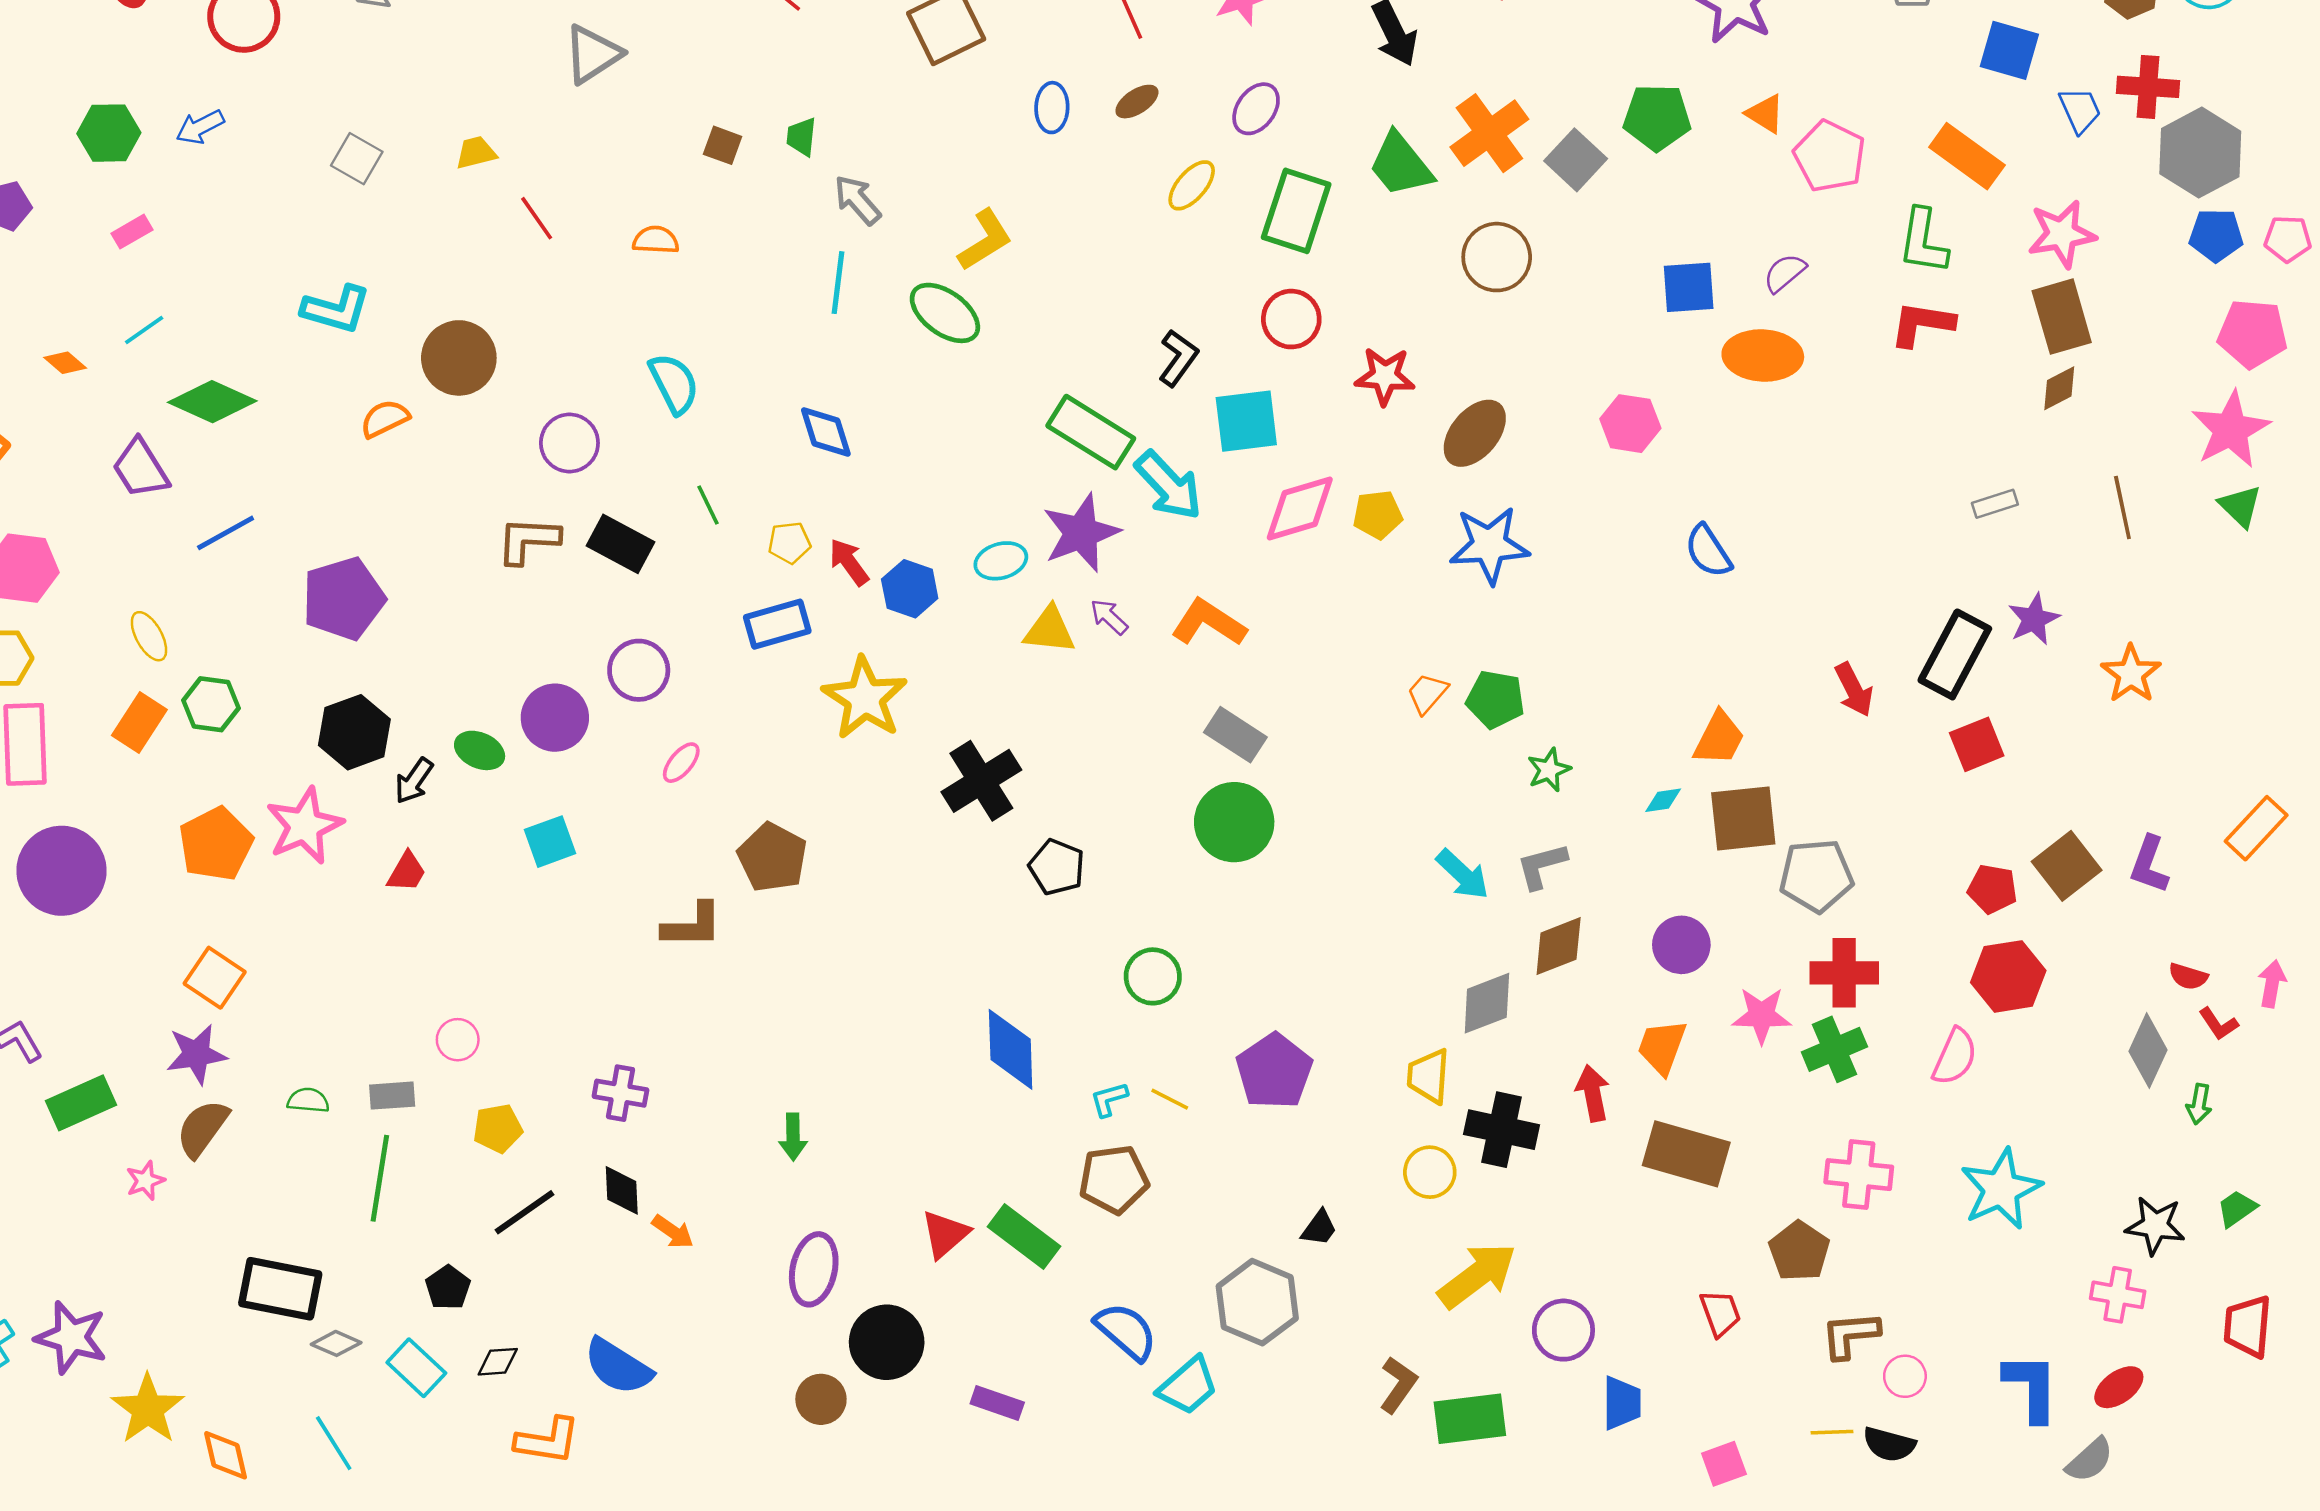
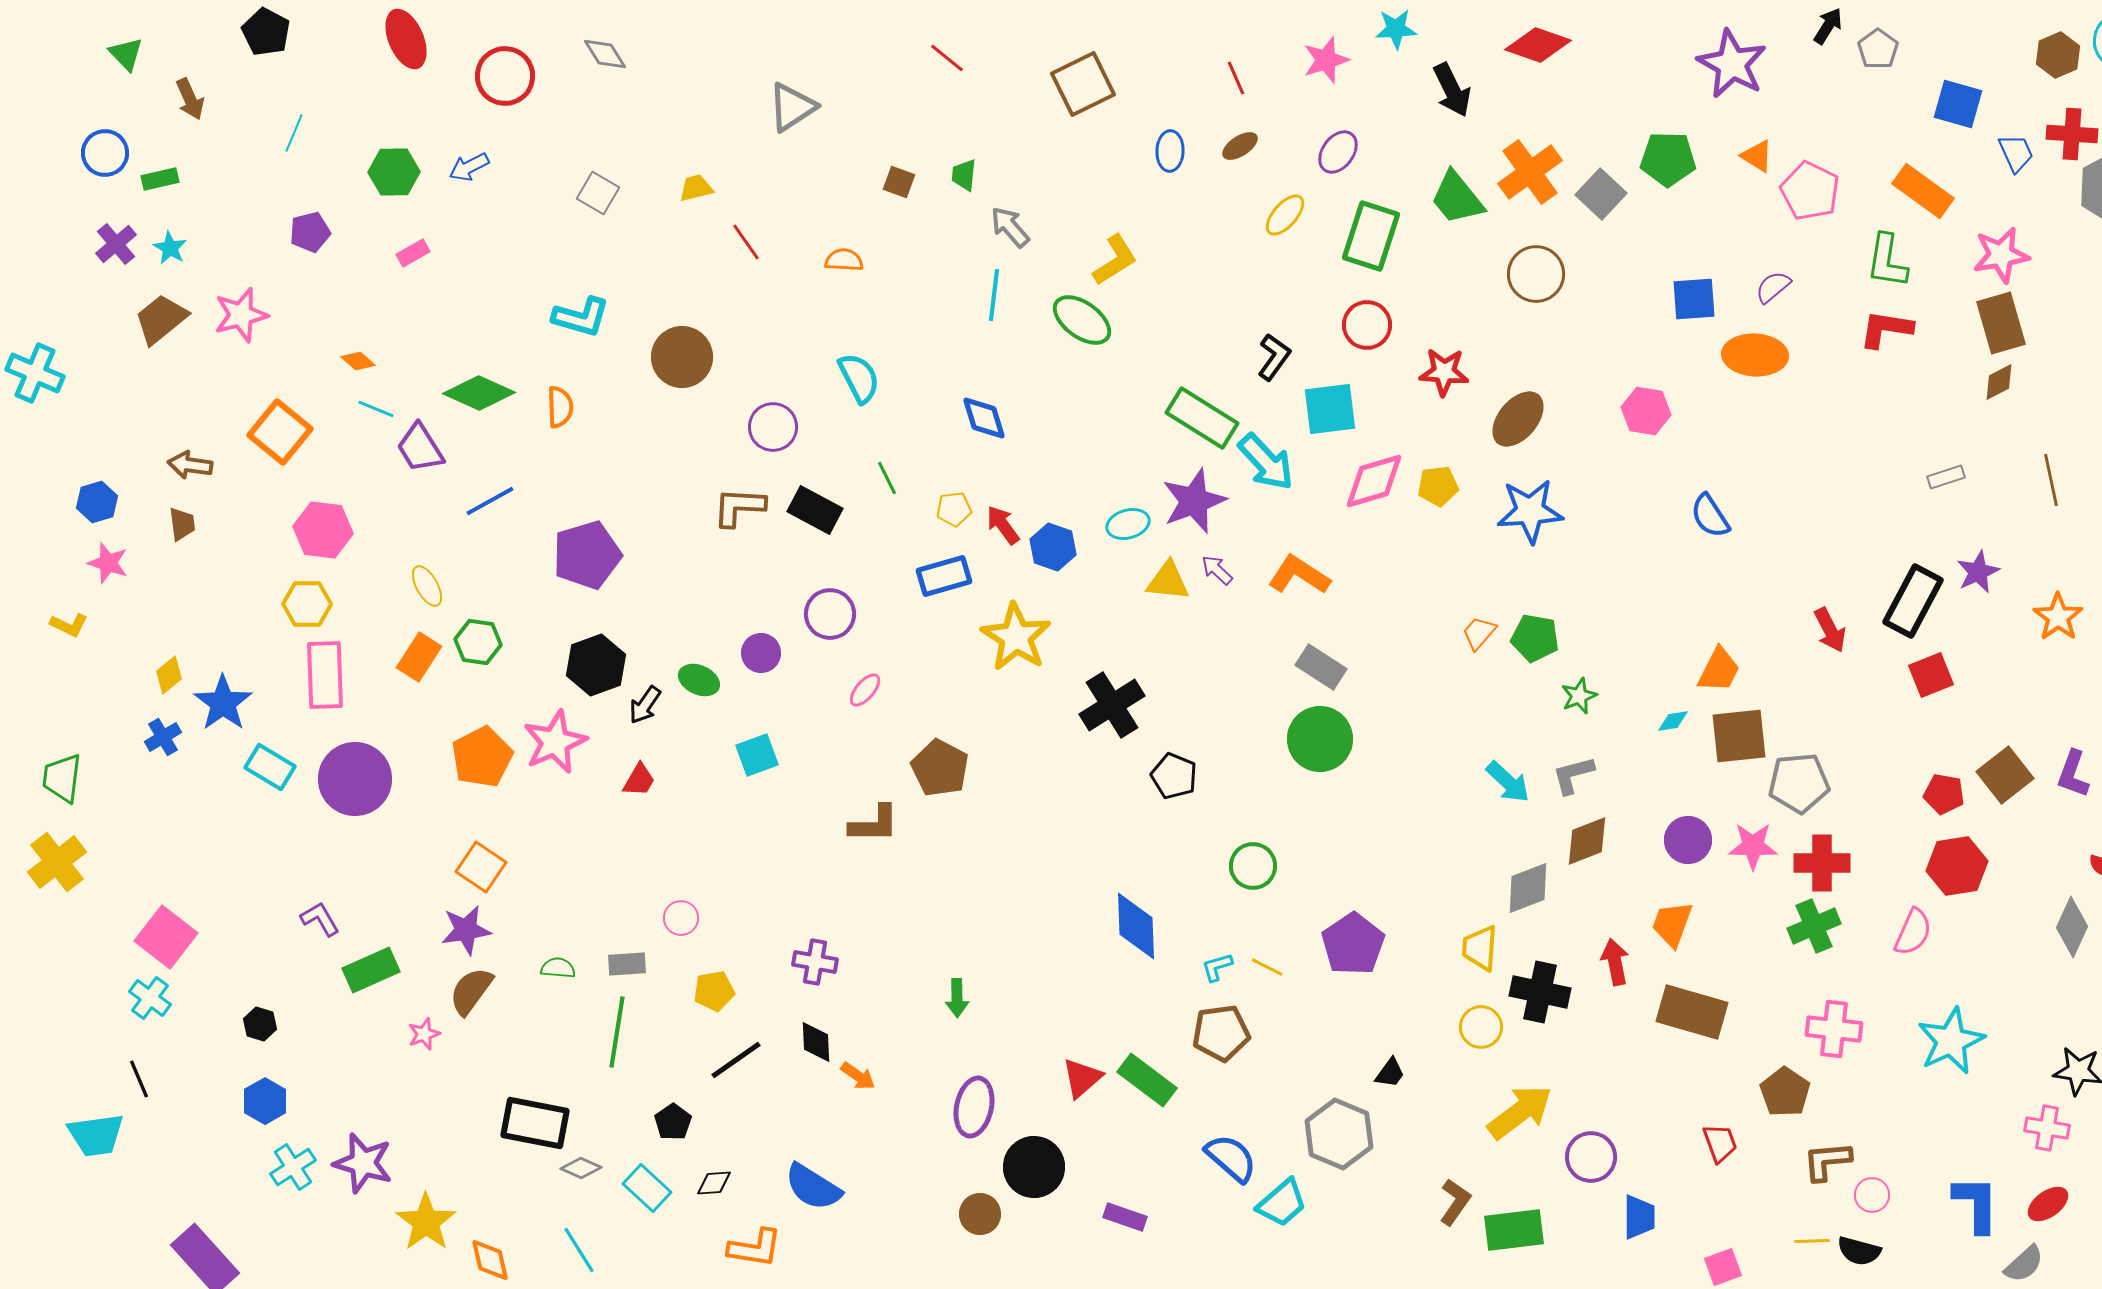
cyan line: (144, 330) -> (376, 409), moved, turned 57
orange semicircle: (385, 419) -> (560, 407), moved, turned 114
purple circle: (555, 718) -> (761, 653), size x0.7
pink star: (1762, 1015) -> (1753, 846), moved

